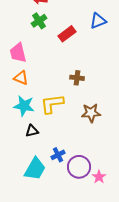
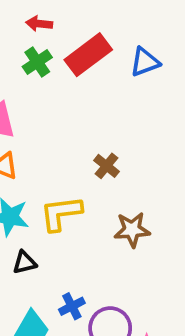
red rectangle: (67, 34) -> (88, 55), moved, size x1.4
brown cross: (77, 78) -> (107, 166), turned 32

